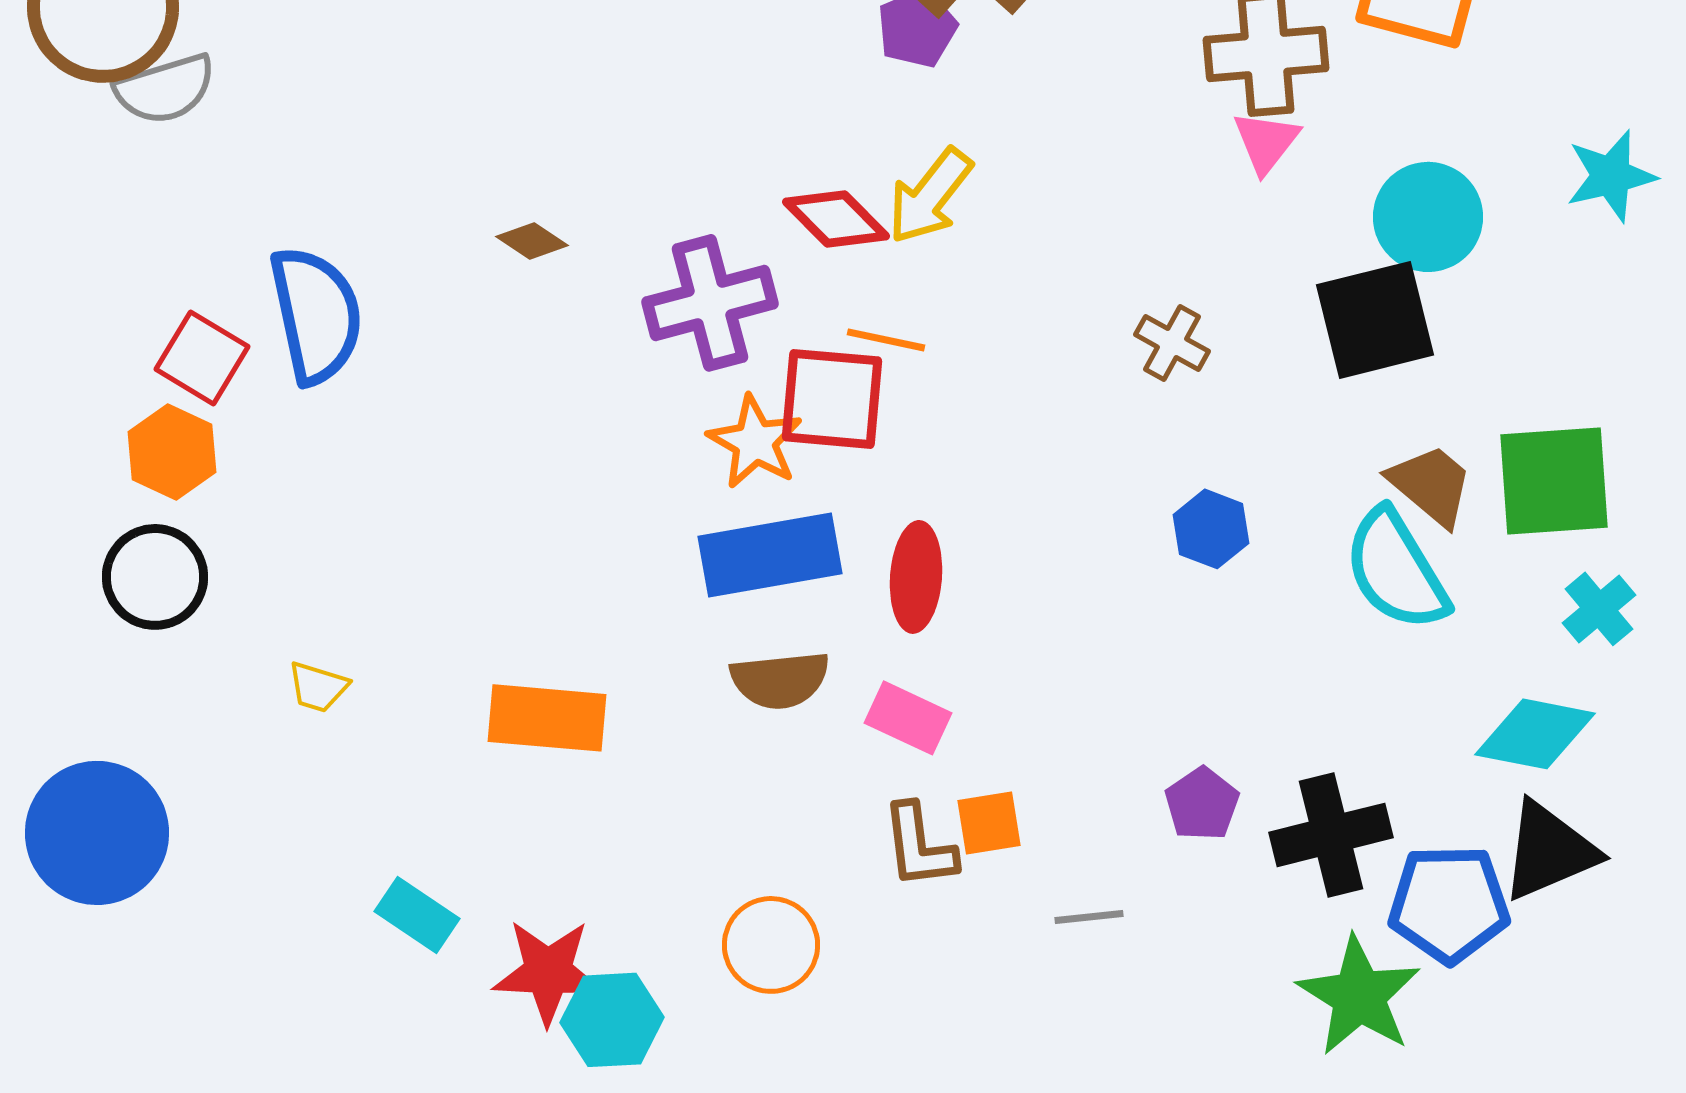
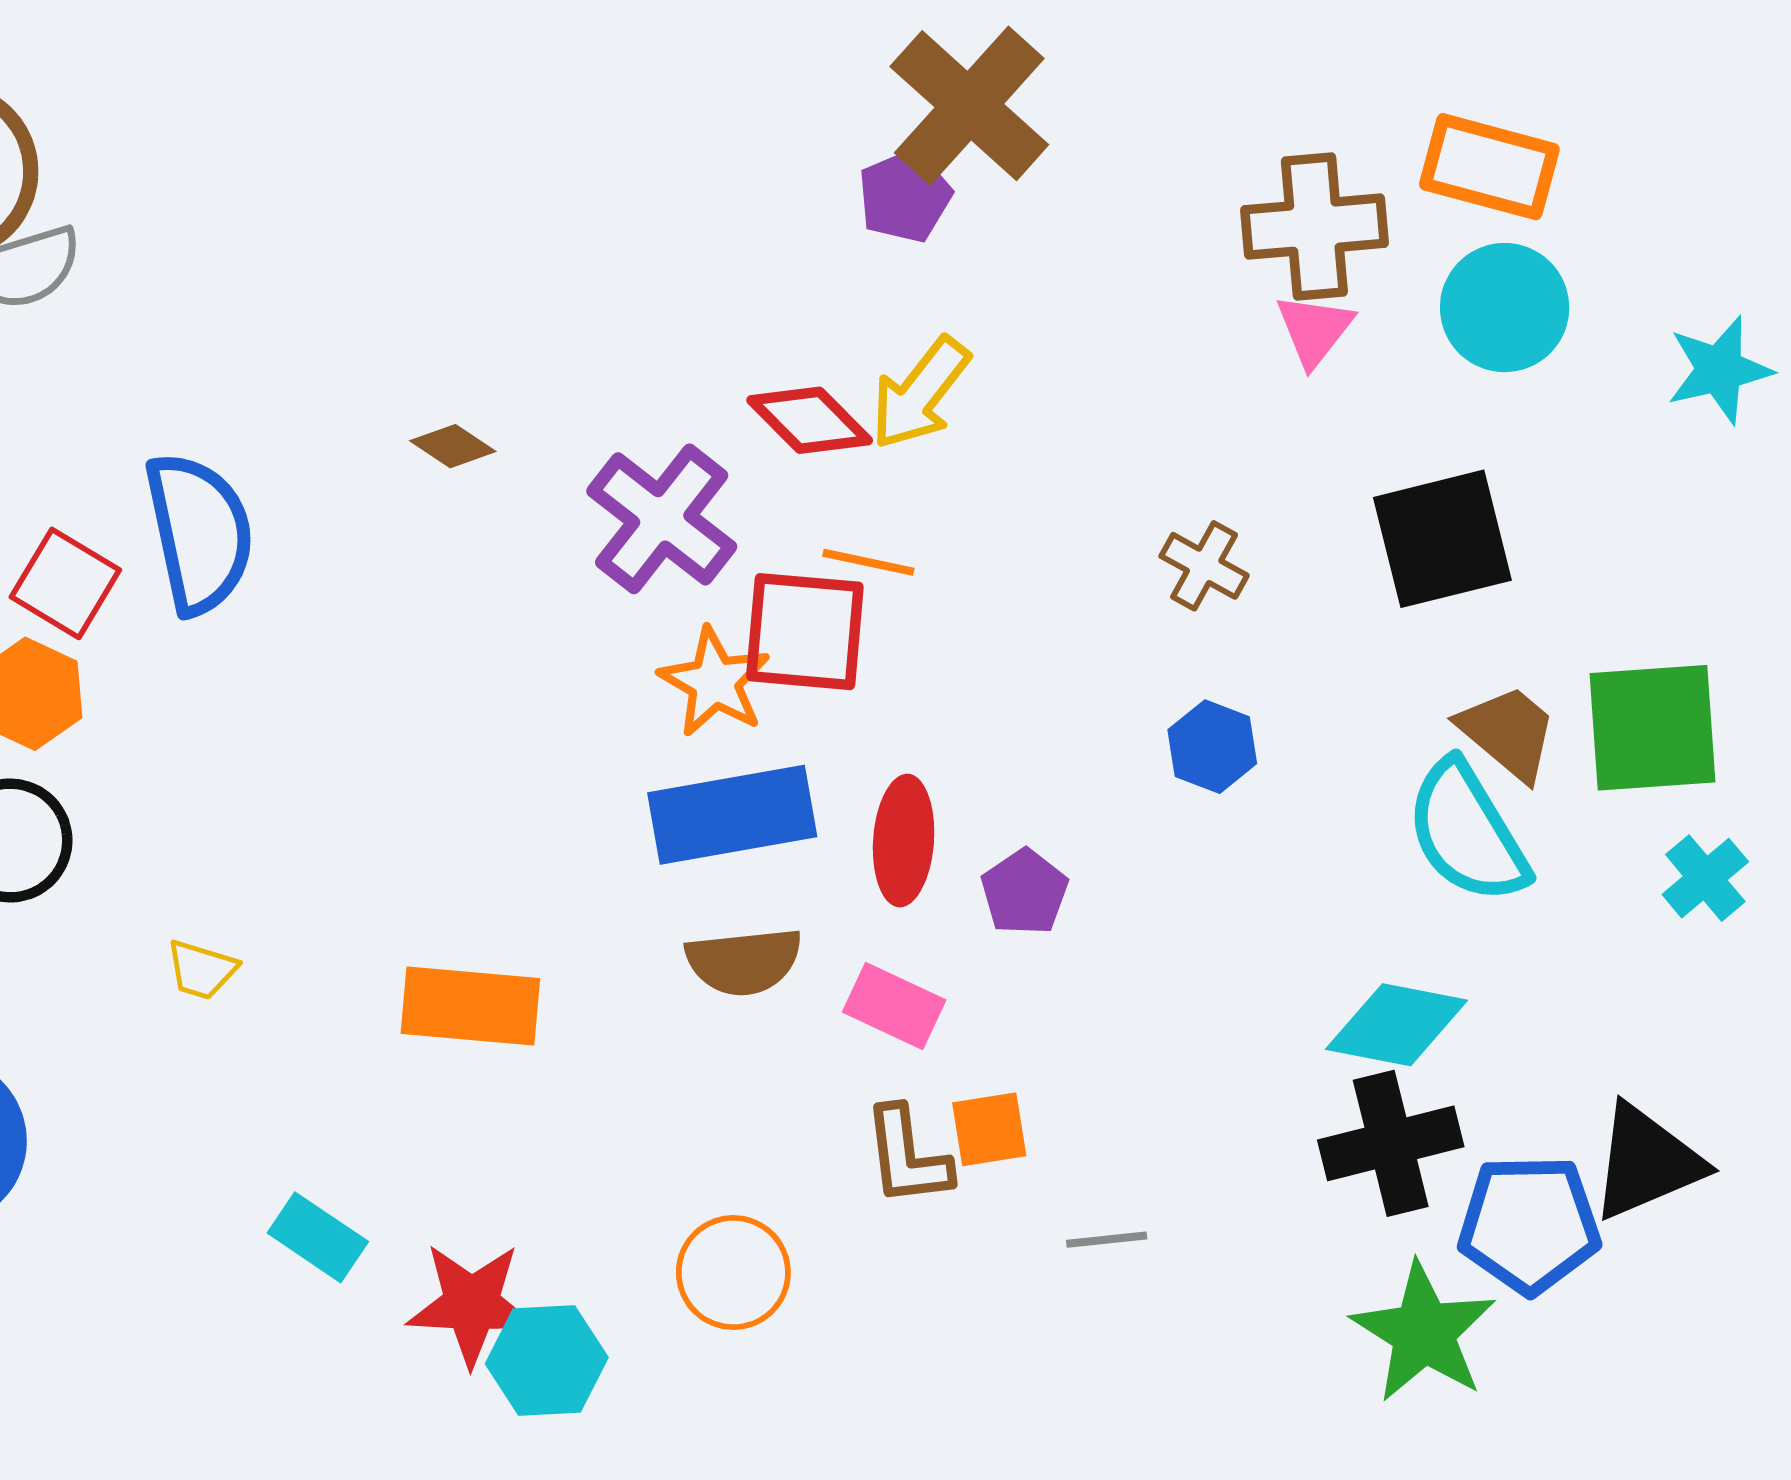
cyan circle: (1428, 217) -> (1505, 308), moved
purple cross: (710, 303) -> (662, 519), turned -37
blue hexagon: (1211, 529) -> (1212, 747), moved
cyan diamond: (1535, 734) -> (1397, 1025), moved
purple pentagon: (1202, 804) -> (1024, 892), moved

